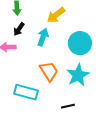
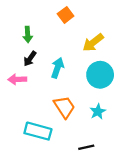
yellow arrow: (56, 15) -> (93, 43), moved
cyan star: (78, 75) -> (98, 112), size x0.6

